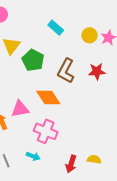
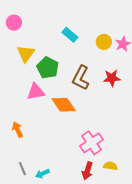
pink triangle: (20, 109) -> (36, 92), moved
pink cross: (46, 131) -> (92, 143), moved, turned 35
cyan arrow: (33, 156) -> (42, 174), moved, turned 136

